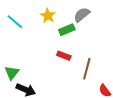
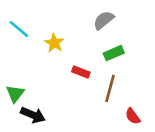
yellow star: (48, 16) -> (54, 43), moved
green rectangle: (67, 30) -> (114, 53), moved

